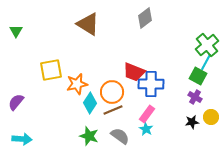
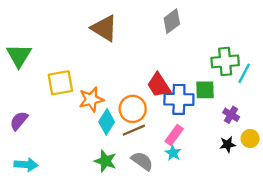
green triangle: (16, 31) -> (19, 56), moved, size x1.6
green cross: (207, 45) -> (225, 61), moved, turned 35
red trapezoid: (134, 72) -> (159, 85), turned 35
green square: (198, 76) -> (205, 90), moved, turned -30

